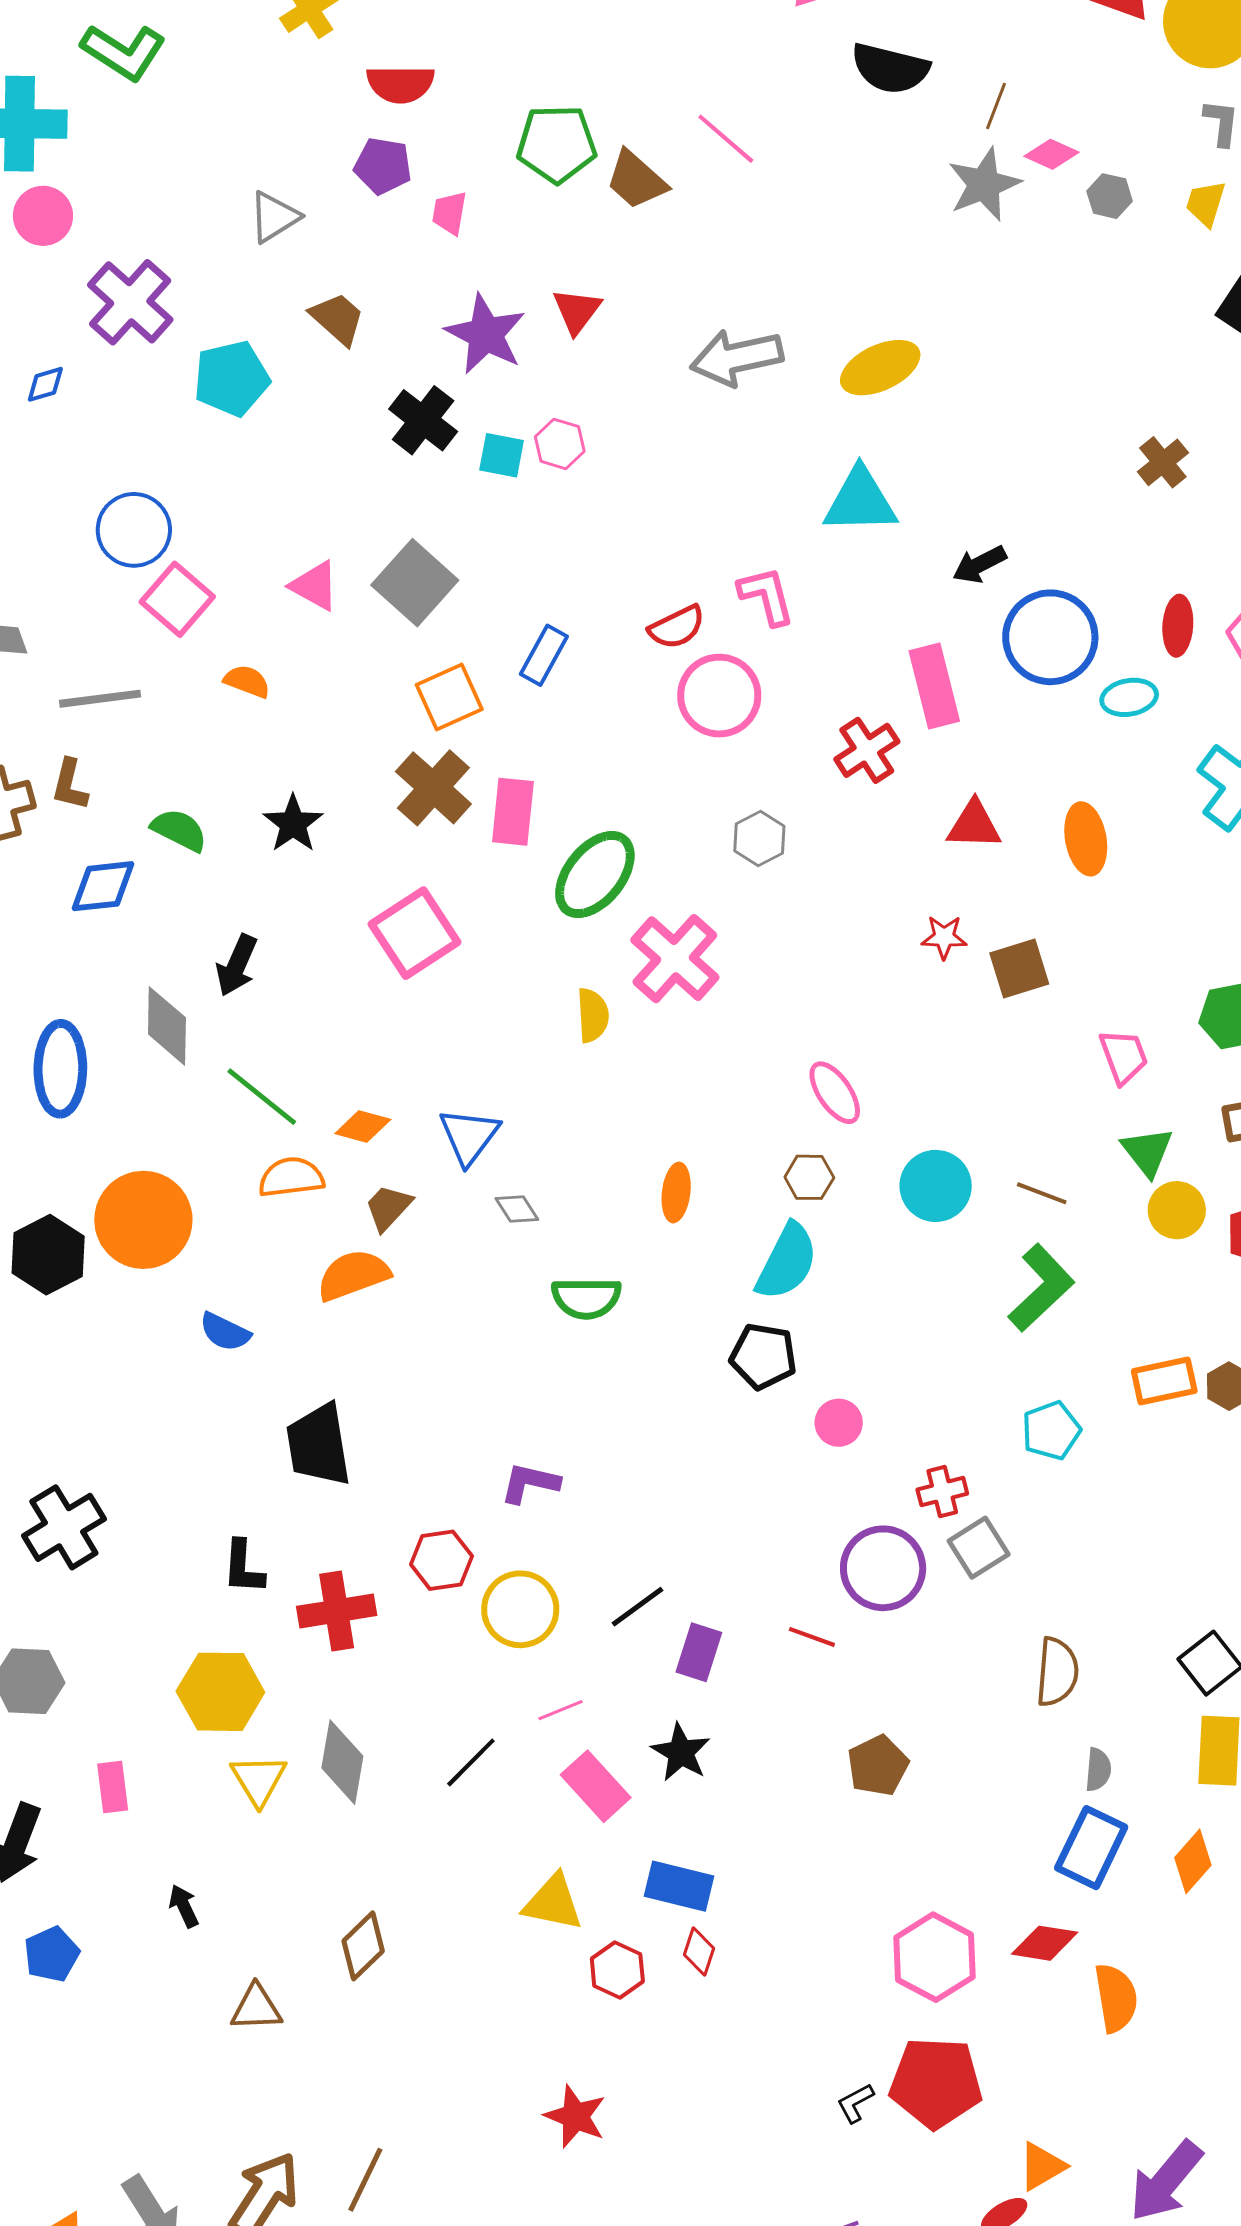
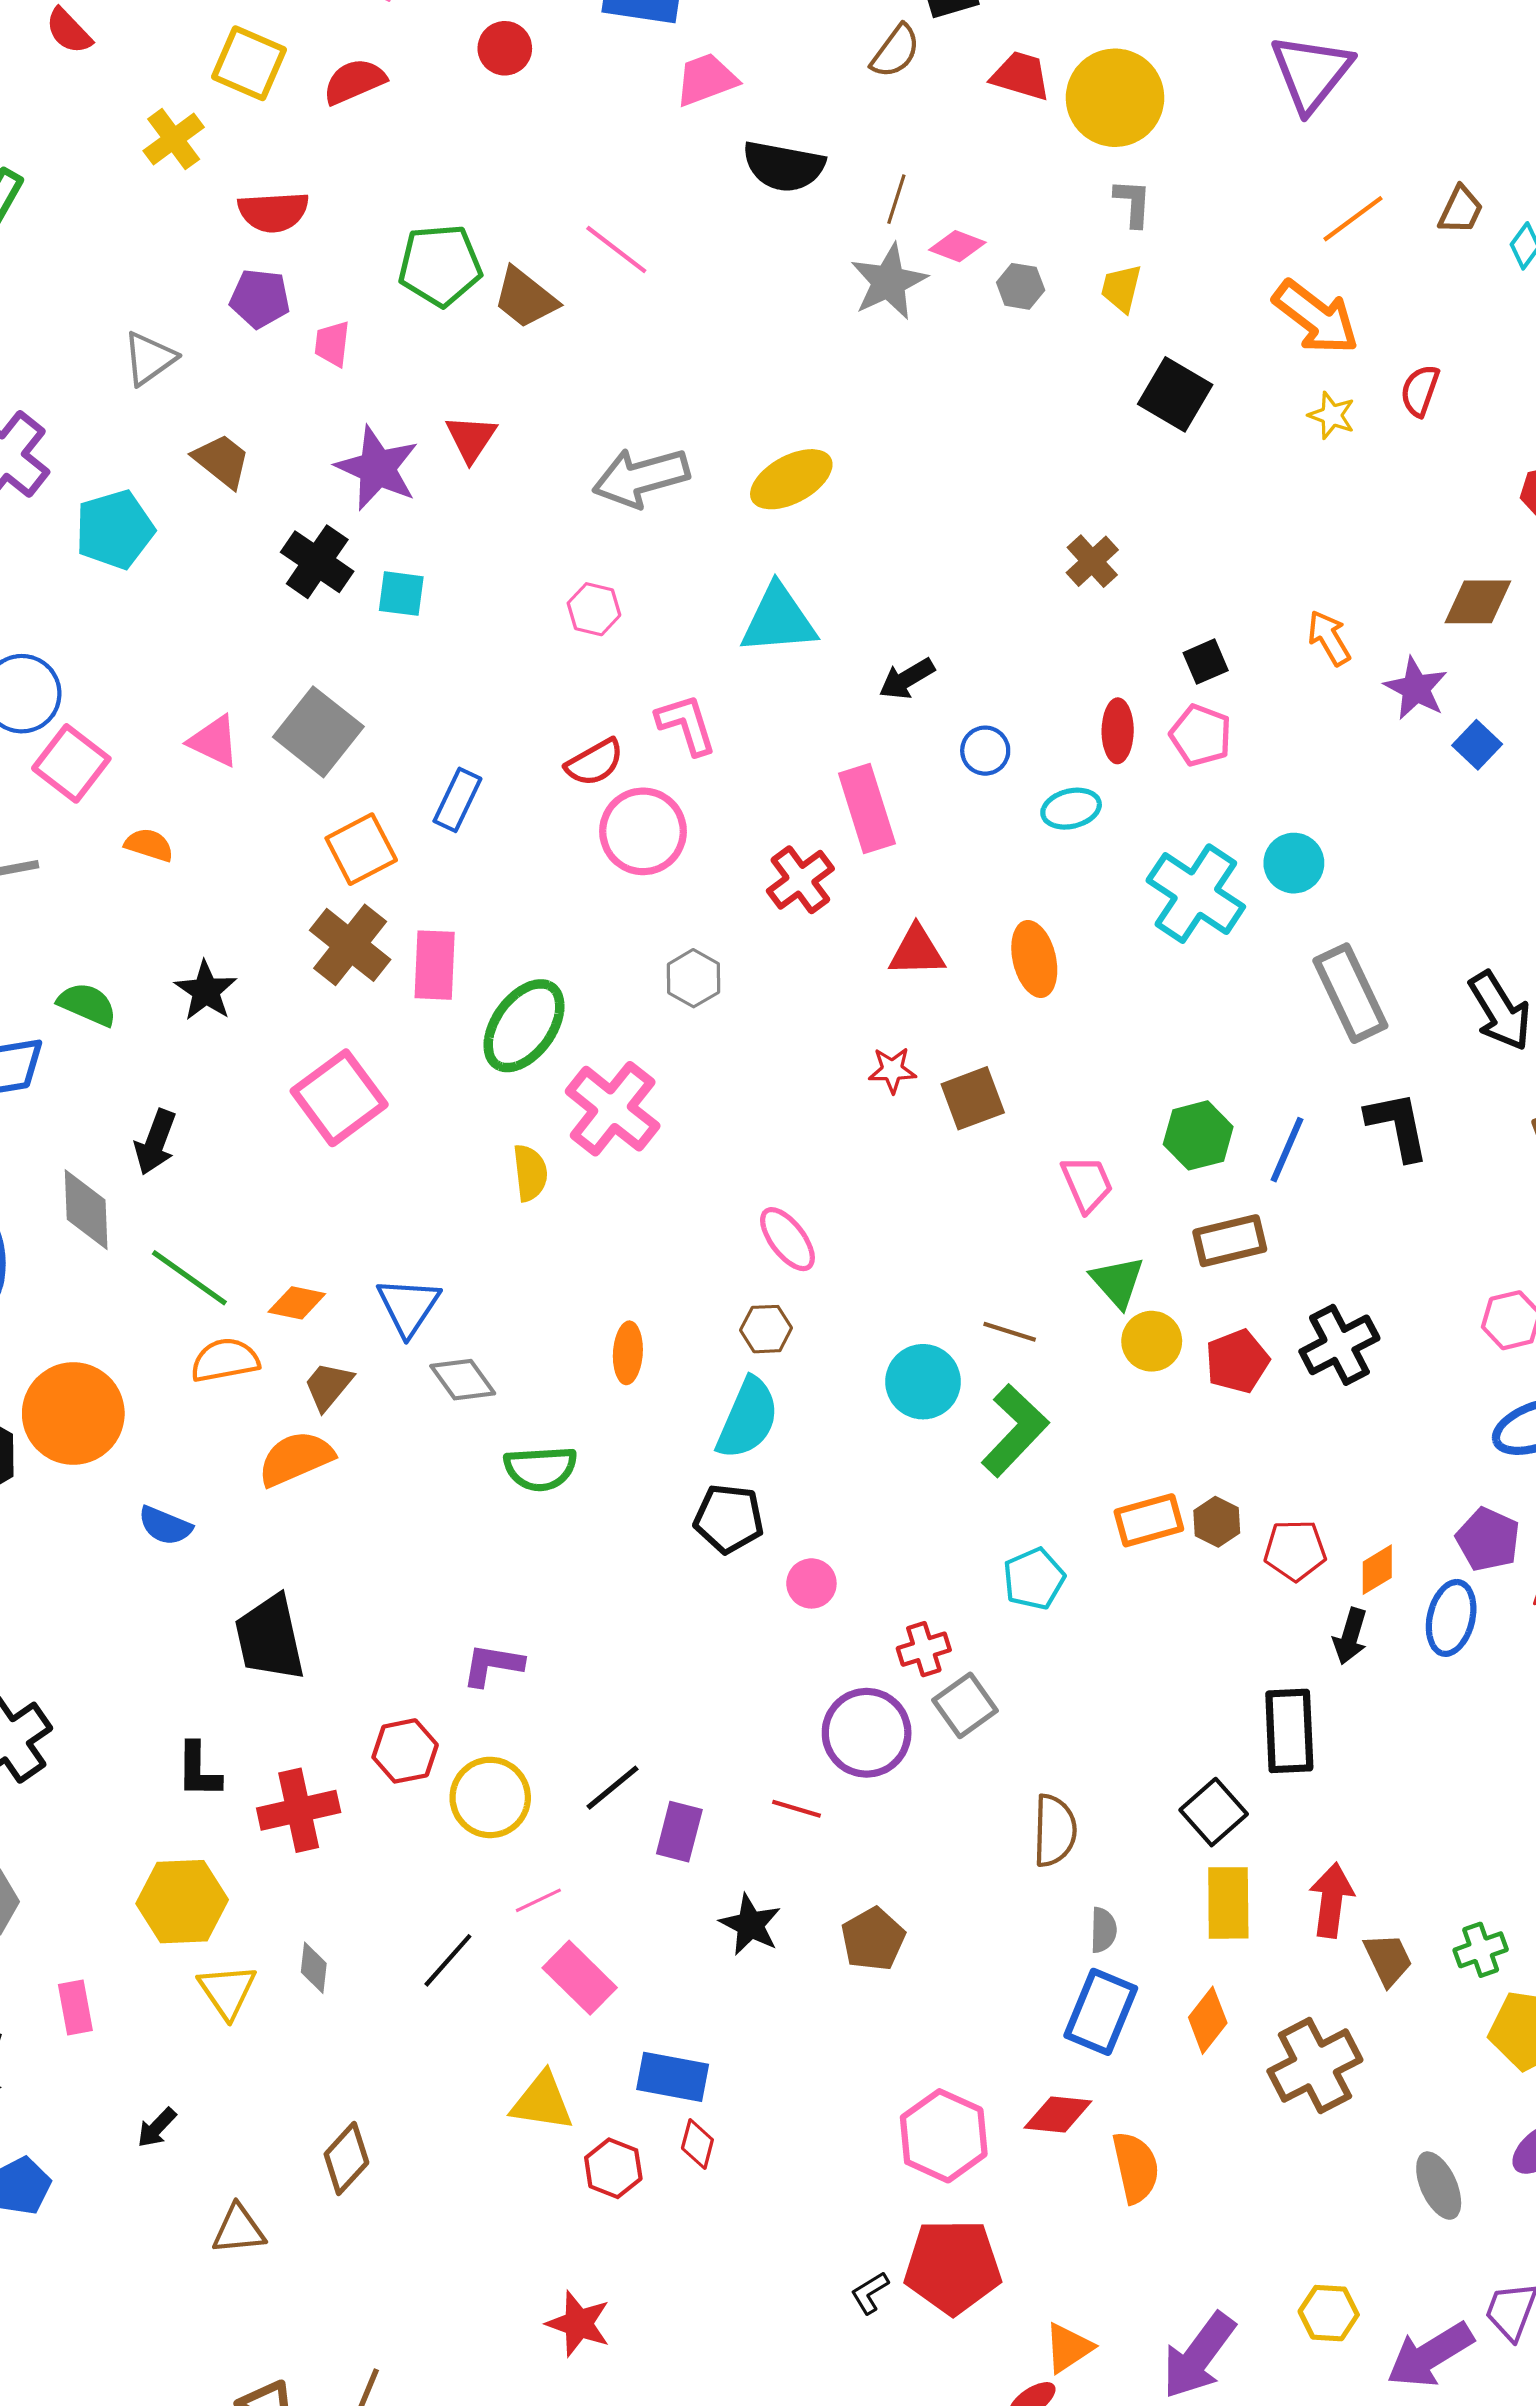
pink hexagon: (560, 444) -> (594, 609), moved
blue circle: (1050, 637) -> (985, 751), size x0.5
cyan circle: (936, 1186) -> (923, 1382), moved
gray diamond: (517, 1209) -> (463, 1380), size x1.4
black star: (681, 1752) -> (750, 1925), moved
gray diamond: (342, 1762) -> (314, 1968), size x0.6
black arrow: (184, 1906) -> (157, 2128), turned -108

